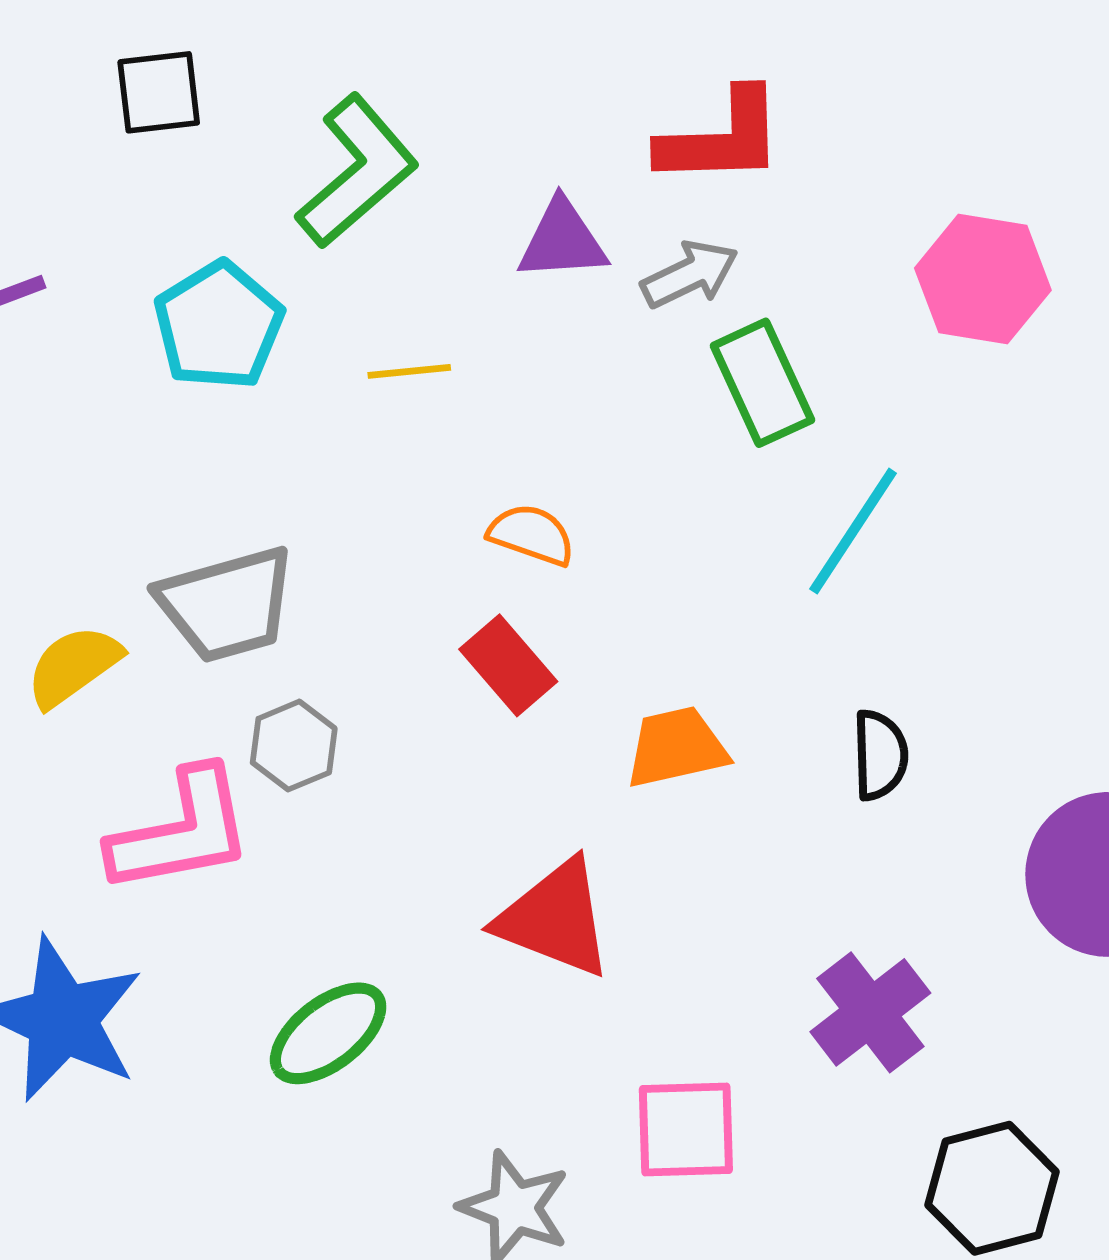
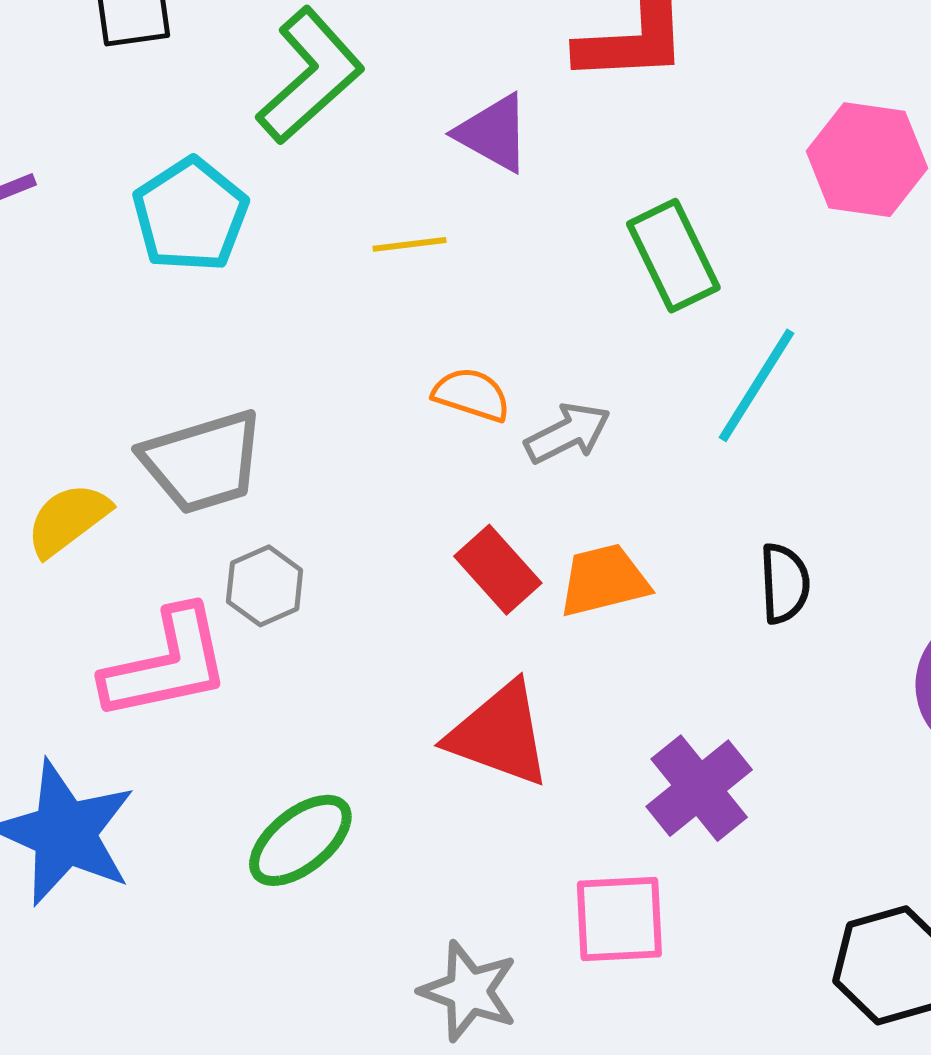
purple triangle: (562, 240) -> (493, 133), turned 34
gray arrow: (690, 274) -> (568, 433), moved
yellow line: (409, 371) -> (410, 244), moved
red rectangle: (508, 665) -> (498, 570), moved
purple cross: (870, 1012) -> (699, 788), moved

